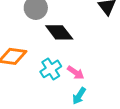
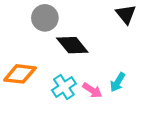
cyan arrow: (79, 96) -> (118, 82), moved

